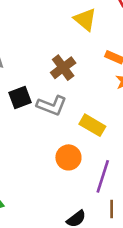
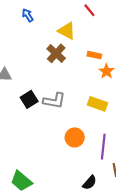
brown cross: (63, 68) -> (56, 53), moved
yellow rectangle: (92, 125) -> (98, 104), moved

